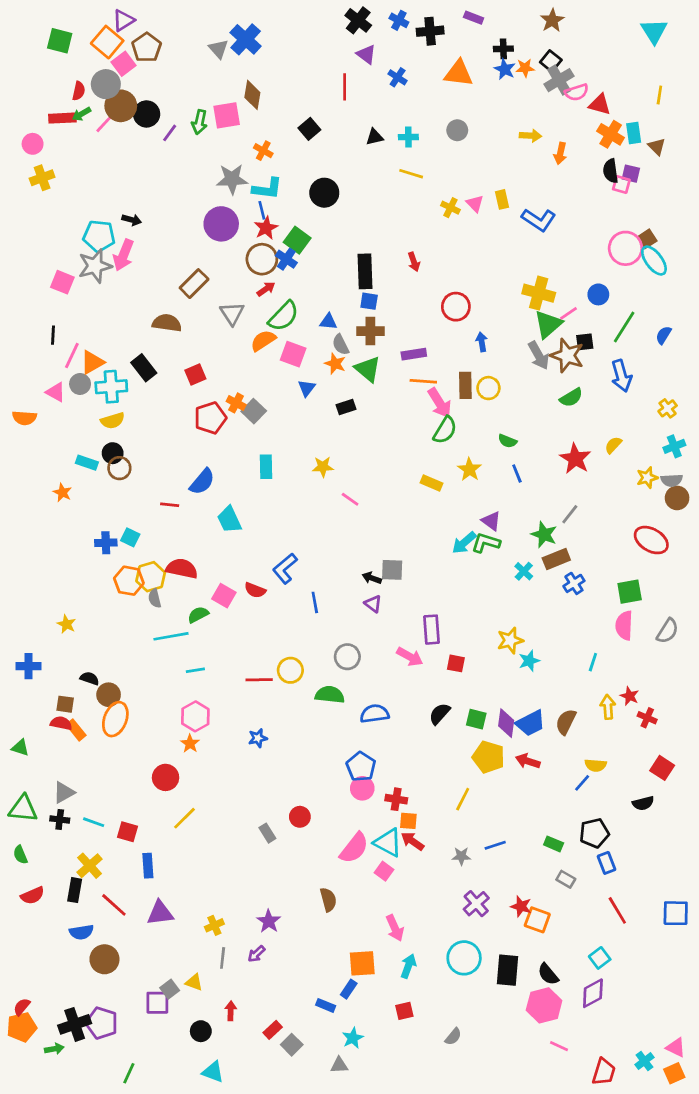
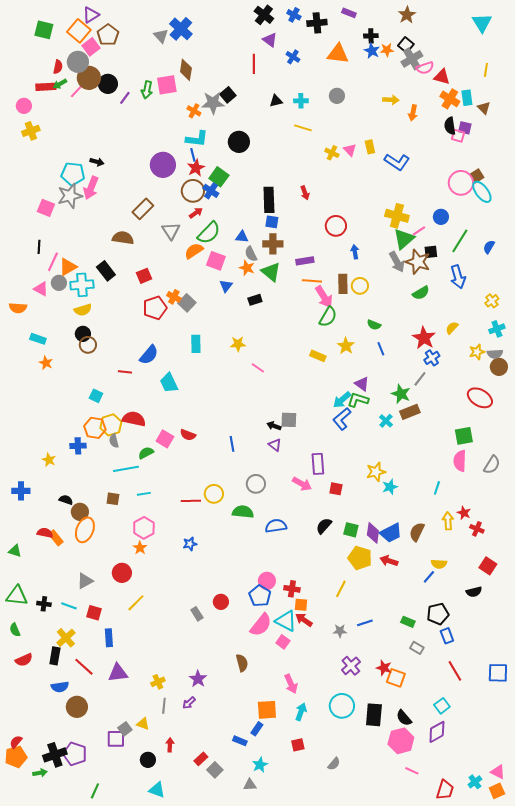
gray star: (232, 179) -> (213, 103), moved
cyan rectangle: (87, 463) -> (38, 339), moved
blue cross: (106, 543) -> (78, 446), moved
blue L-shape: (285, 569) -> (342, 419), moved
blue cross: (574, 583) -> (432, 358), moved
brown square: (65, 704) -> (113, 499), moved
blue pentagon: (361, 767) -> (260, 596), moved
gray triangle: (64, 792) -> (85, 581), moved

